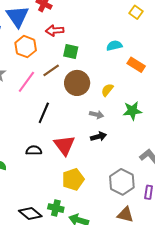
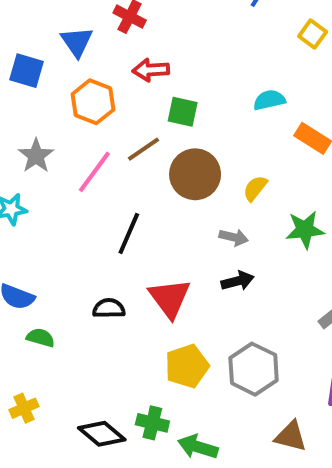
blue triangle: (17, 16) -> (77, 42), size x0.7
gray hexagon: (122, 182) -> (254, 369), moved

